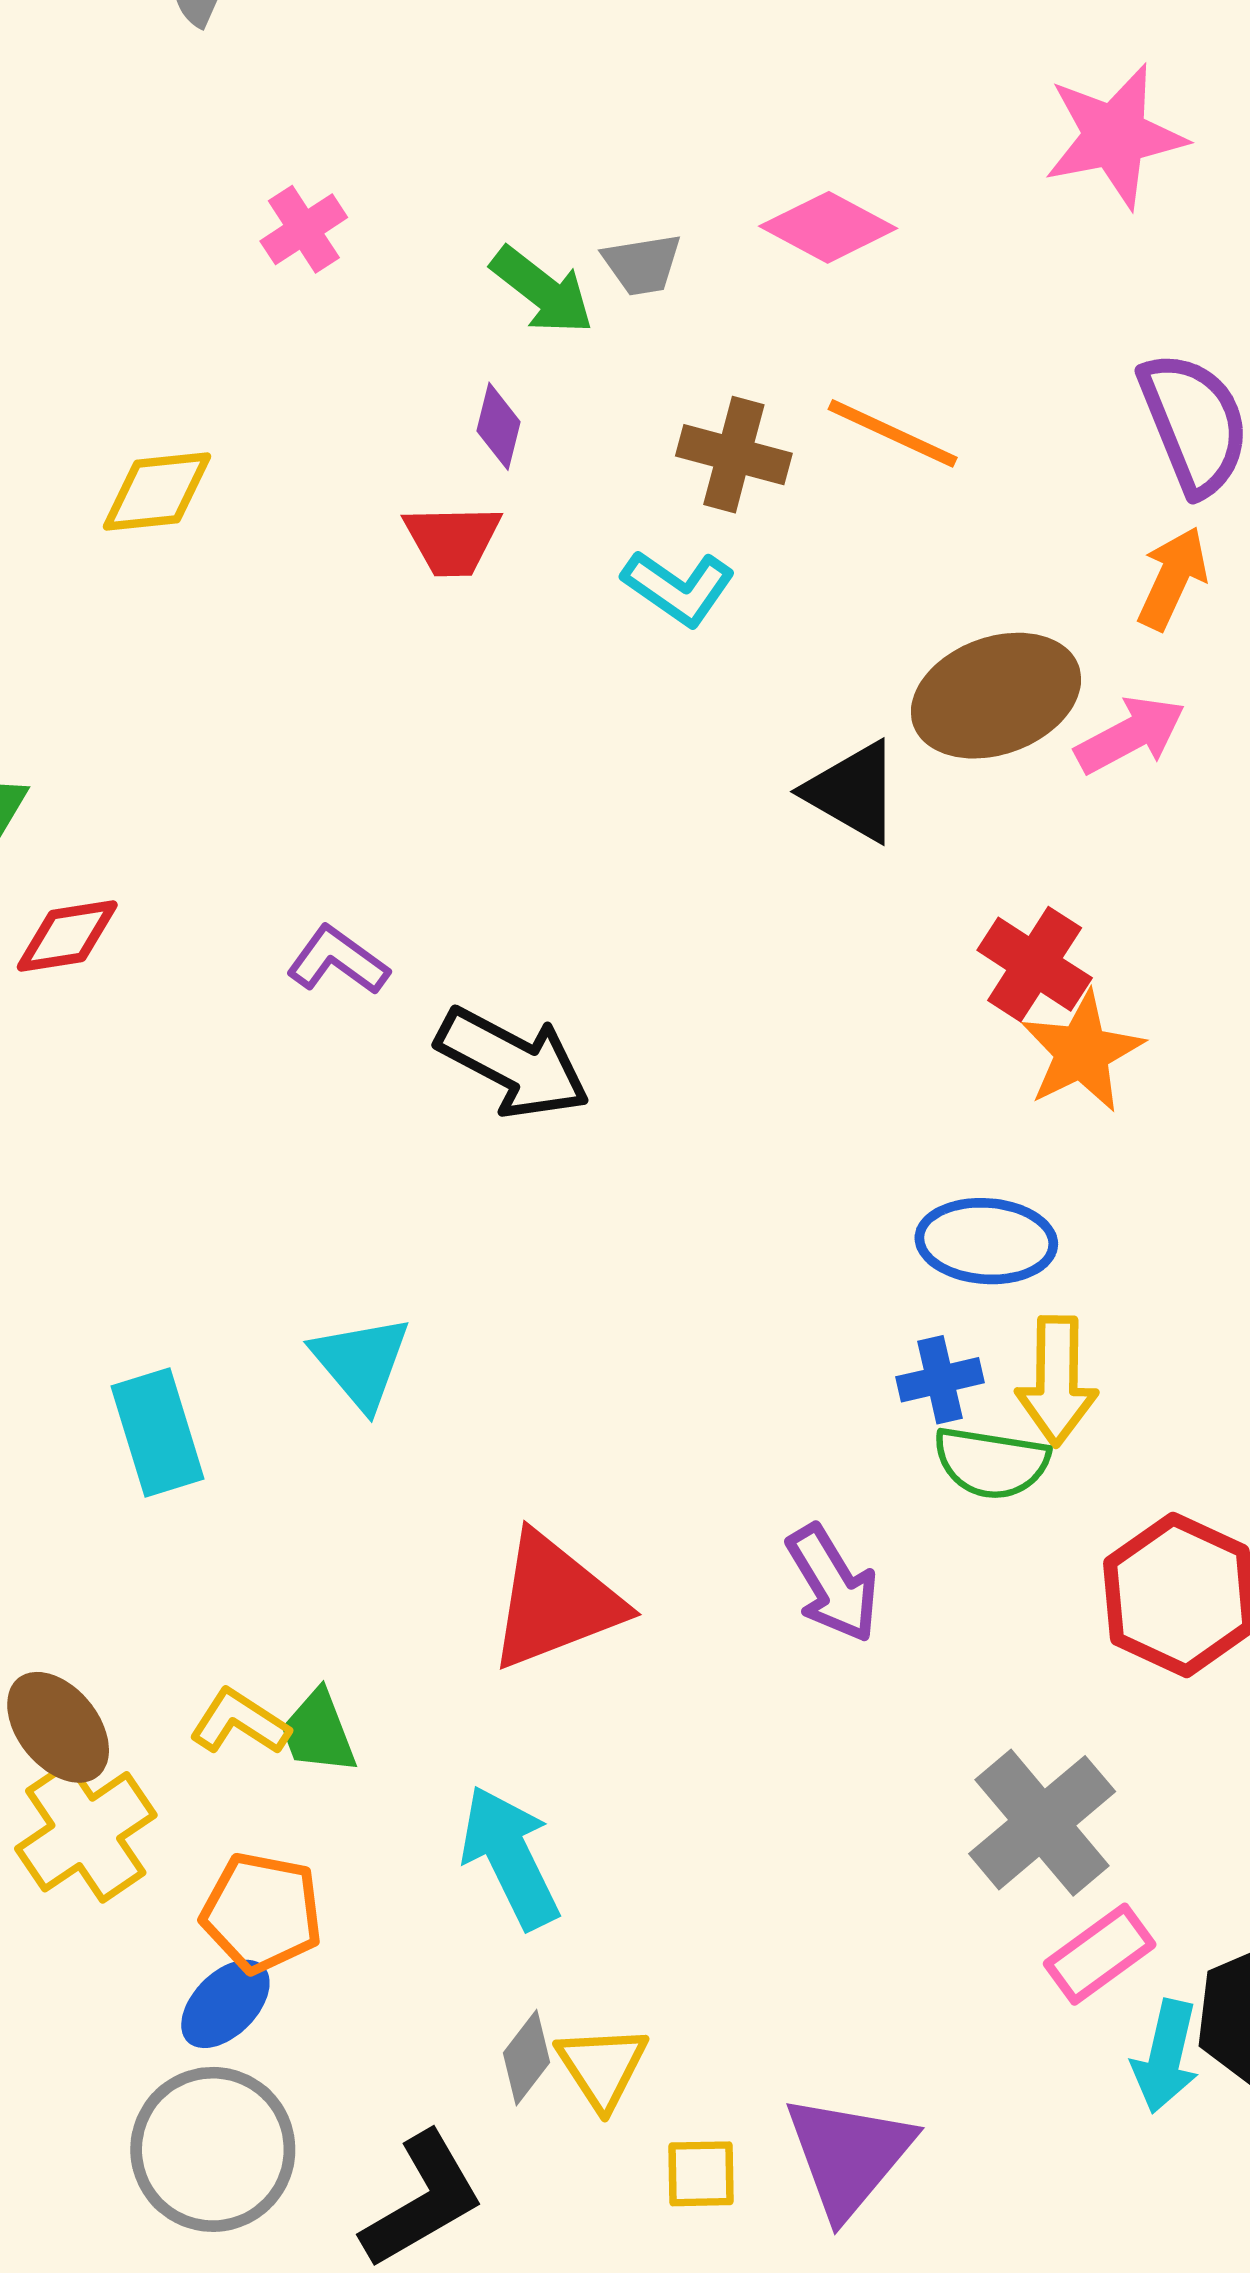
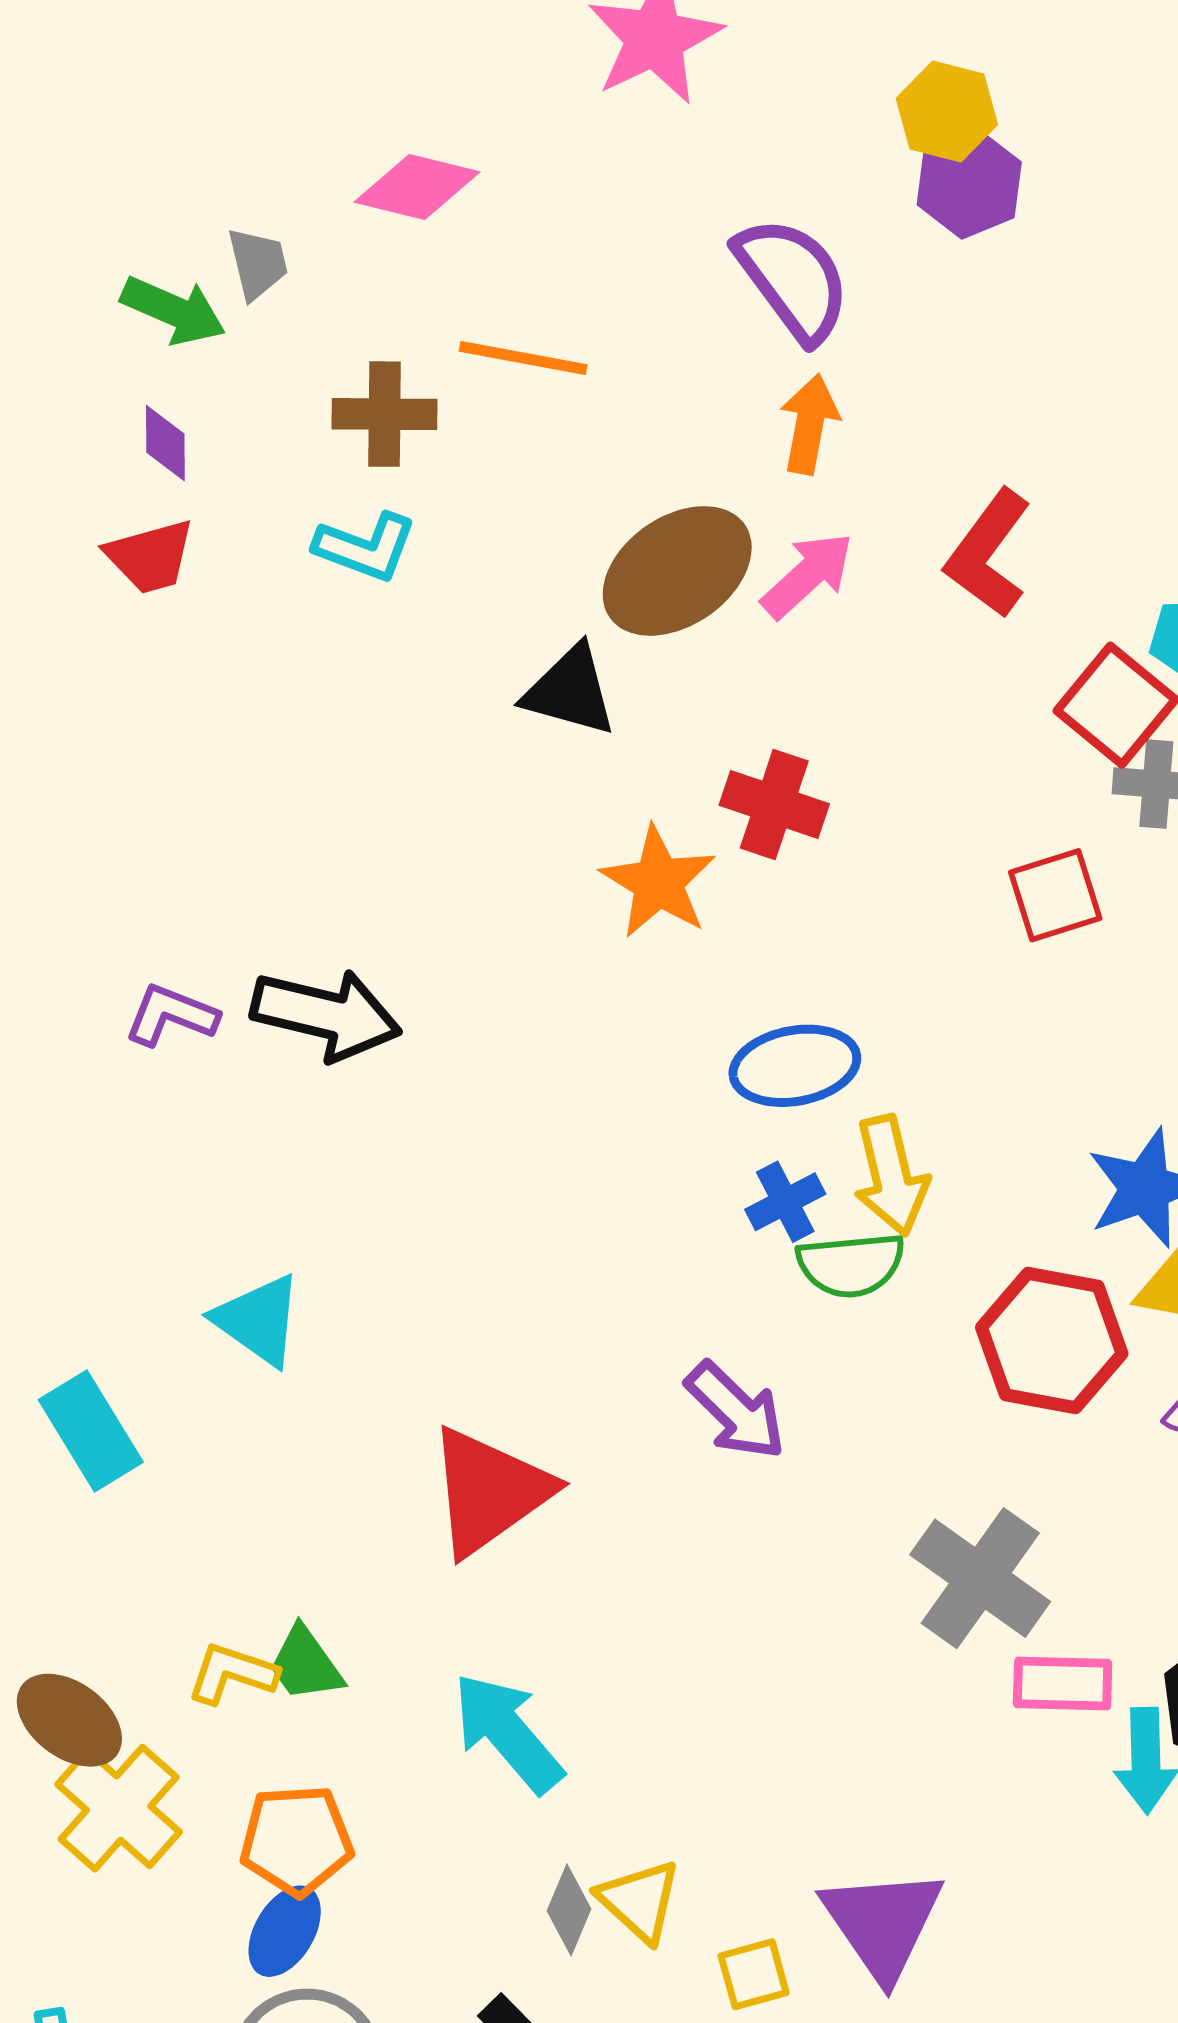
gray trapezoid: (642, 264) -> (258, 263), turned -80
purple L-shape: (338, 961) -> (171, 1015), moved
orange star: (1082, 1052) -> (658, 882), moved
pink rectangle: (1100, 1954) -> (1063, 1683), turned 52

